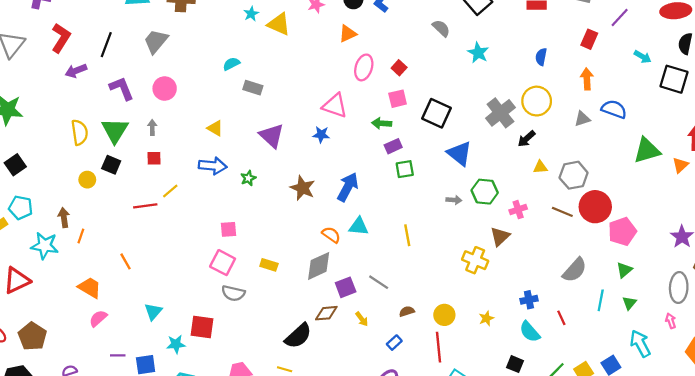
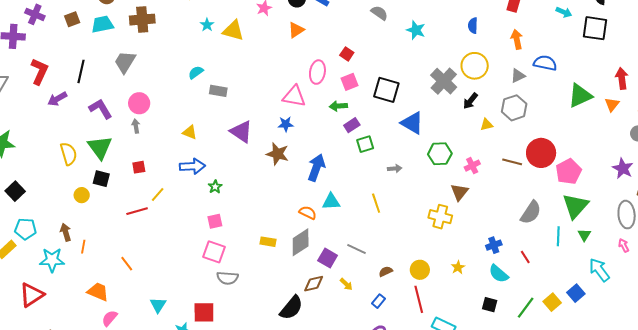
pink ellipse: (364, 67) -> (317, 72), moved
gray arrow: (152, 127) -> (136, 126), moved
gray hexagon: (574, 175) -> (514, 108), moved
green star: (248, 178) -> (215, 187), moved
brown star: (303, 188) -> (278, 154), moved
gray arrow: (454, 200) -> (395, 169), moved
yellow rectangle: (269, 265) -> (268, 242), moved
green triangle: (624, 270) -> (575, 206), size x1.8
purple square: (346, 287) -> (328, 258), turned -30

